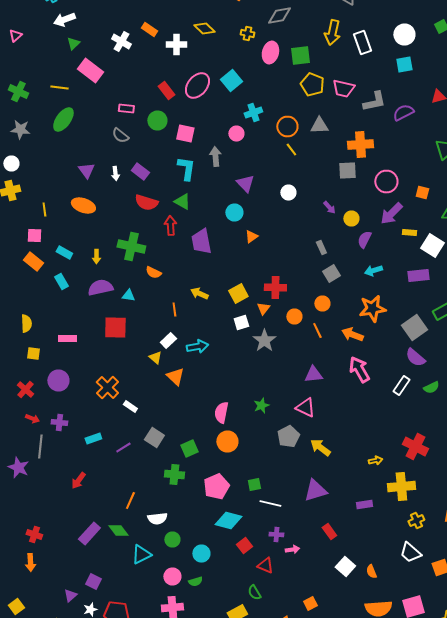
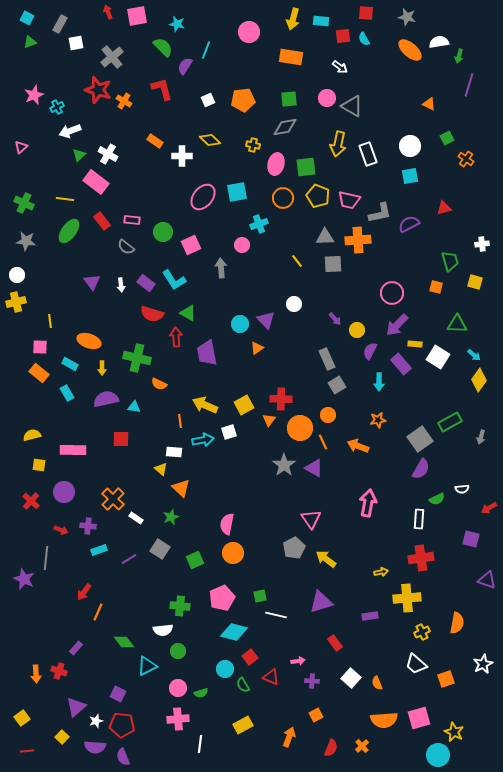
white cross: (121, 42) -> (108, 154), moved
cyan square: (231, 80) -> (237, 192), turned 30
red rectangle: (166, 90) -> (102, 221), moved
orange circle: (287, 126) -> (283, 198), moved
pink square: (185, 134) -> (191, 245), turned -36
orange cross: (360, 144) -> (358, 240), moved
cyan L-shape: (186, 168) -> (174, 280), moved, turned 140
gray square: (347, 170) -> (333, 264), moved
purple triangle: (245, 184) -> (266, 320), moved
orange square: (422, 192) -> (436, 287), moved
orange ellipse: (83, 206) -> (89, 341), moved
gray rectangle: (321, 248) -> (327, 359), size x1.5
cyan arrow: (373, 270) -> (379, 382), turned -72
purple rectangle: (418, 276) -> (401, 364), moved, turned 55
yellow arrow: (199, 294) -> (205, 405), size x1.4
orange star: (372, 308) -> (378, 420), size x0.6
orange circle: (294, 316) -> (300, 428), size x1.6
white square: (241, 322) -> (229, 432), moved
yellow semicircle: (26, 324) -> (32, 435), turned -102
red square: (115, 328) -> (121, 439), size x0.7
pink rectangle: (67, 338) -> (73, 450), size x1.4
white rectangle: (168, 340) -> (174, 452), turned 49
gray star: (264, 340) -> (284, 465), moved
cyan arrow: (197, 346) -> (203, 440), moved
purple semicircle: (415, 358) -> (421, 469), turned -100
pink arrow: (359, 370) -> (368, 503), moved, turned 40
purple triangle: (313, 374) -> (314, 468), moved, turned 36
white rectangle: (401, 386) -> (419, 519), moved, turned -30
green star: (261, 406) -> (171, 517), moved
pink triangle: (305, 408) -> (311, 519), turned 30
red arrow: (32, 418) -> (61, 530), moved
purple cross: (59, 422) -> (88, 526), moved
red cross: (415, 446) -> (421, 558), turned -35
green cross: (174, 474) -> (180, 606), moved
orange line: (130, 500) -> (98, 612), moved
red cross: (34, 534) -> (59, 671), moved
purple rectangle: (89, 534) -> (76, 648), moved, size x0.6
purple cross: (276, 534) -> (312, 681), moved
cyan circle: (201, 554) -> (225, 669), moved
purple square: (93, 582) -> (118, 694), moved
green semicircle: (254, 592) -> (243, 685), moved
purple triangle: (70, 596) -> (76, 707), size x1.5

